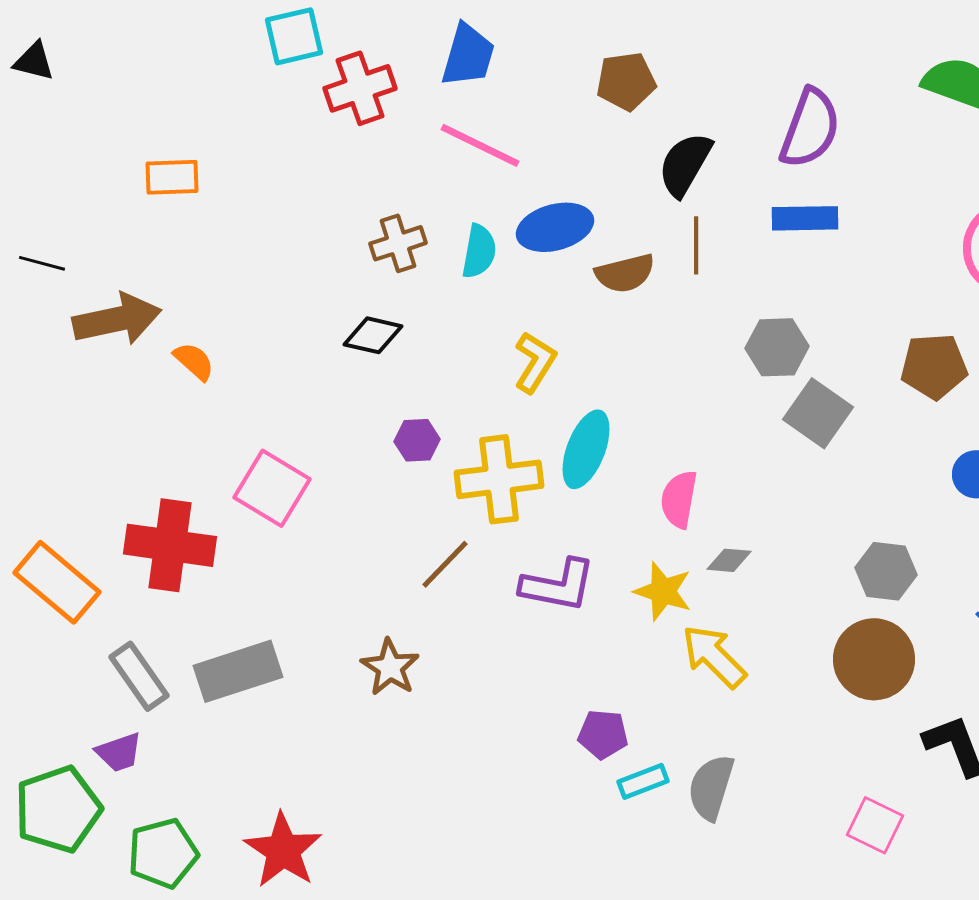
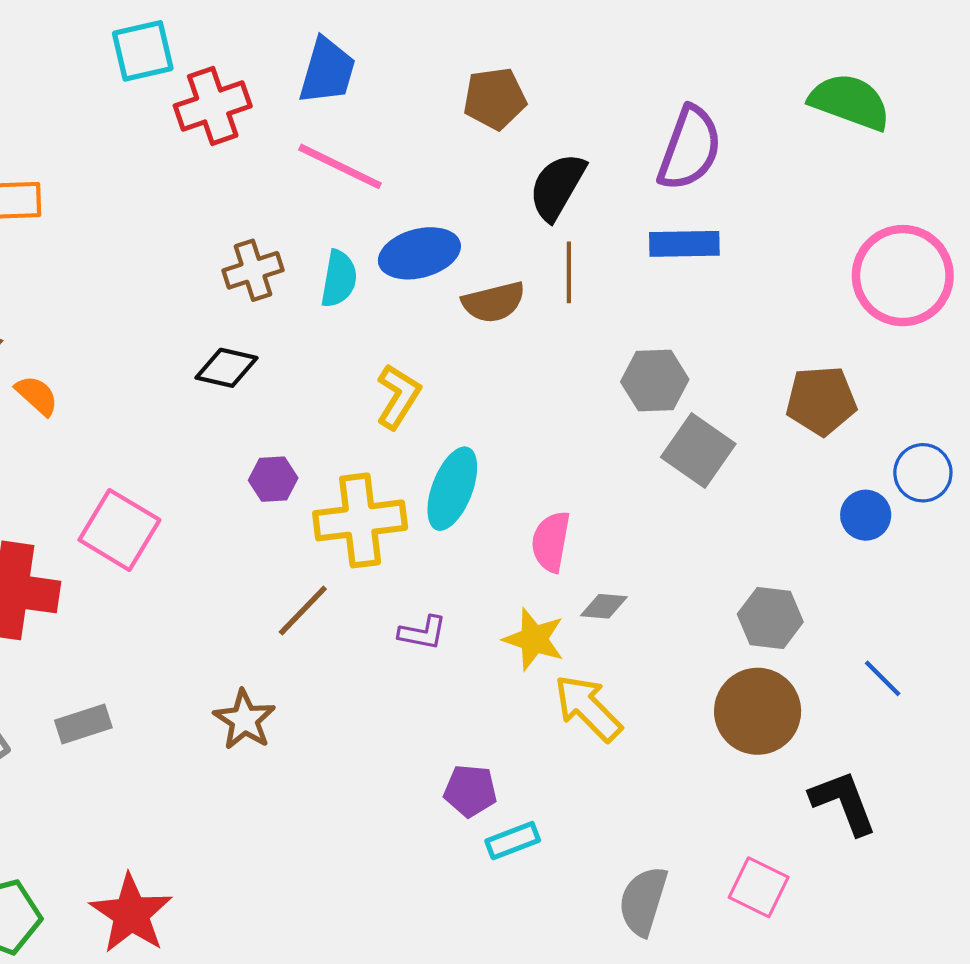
purple L-shape: (558, 585) -> (423, 633), size x0.6
gray rectangle: (238, 671) -> (83, 724), size x0.6
gray semicircle: (711, 787) -> (643, 901), moved

